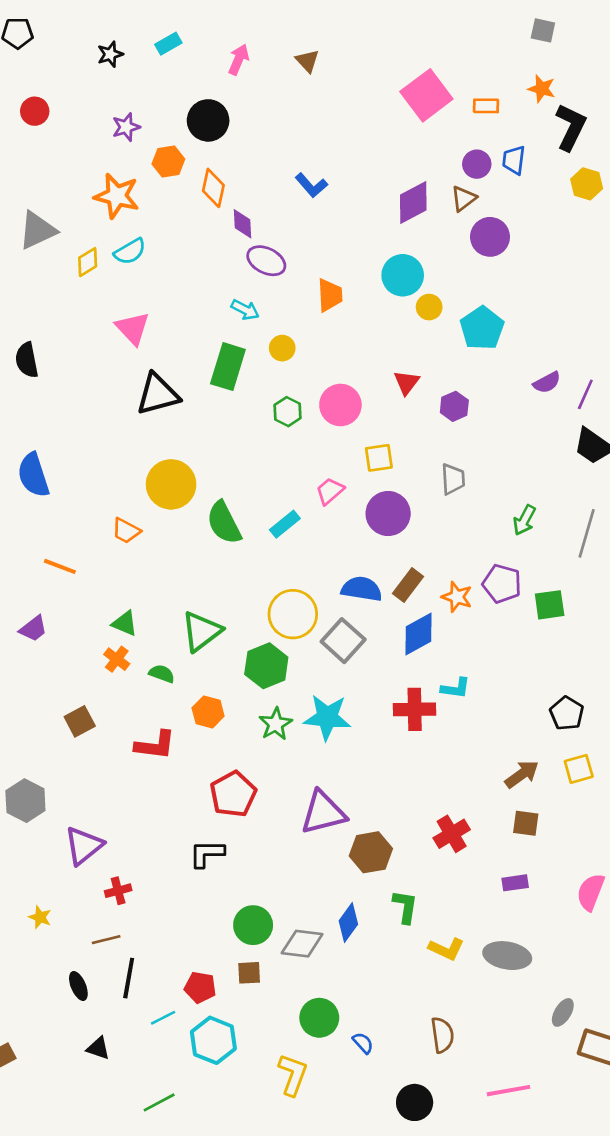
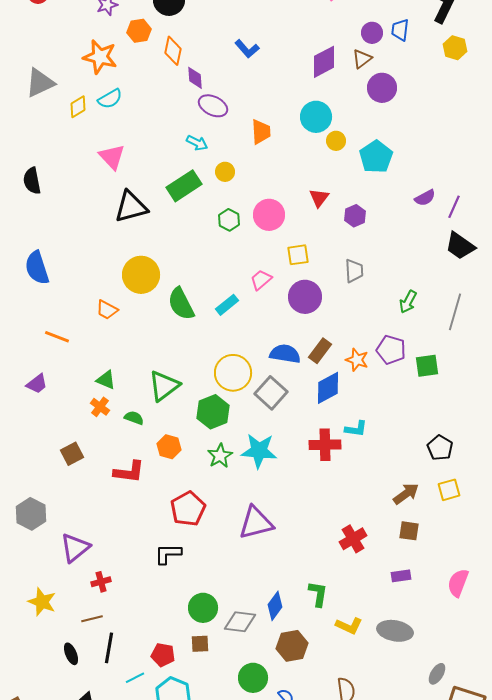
green rectangle: (228, 367) -> (184, 186), turned 40
brown hexagon: (371, 852) -> (292, 646), moved
yellow star: (40, 917) -> (42, 602), size x1.6

